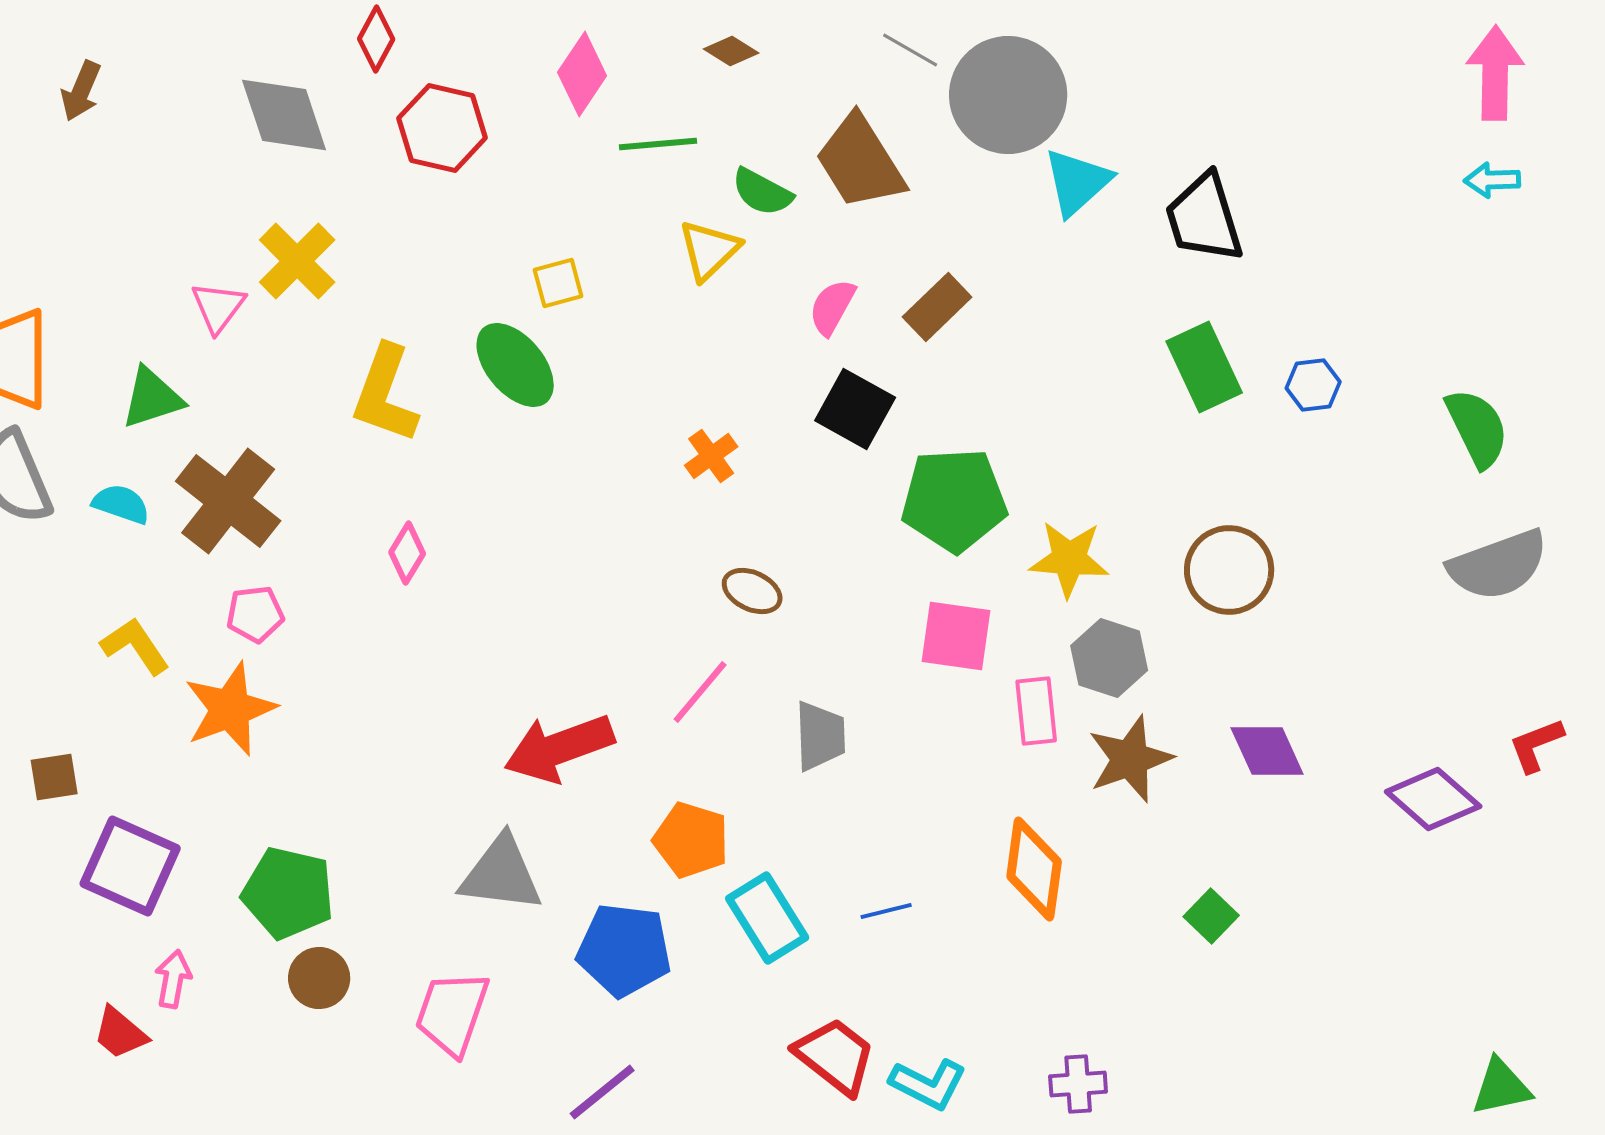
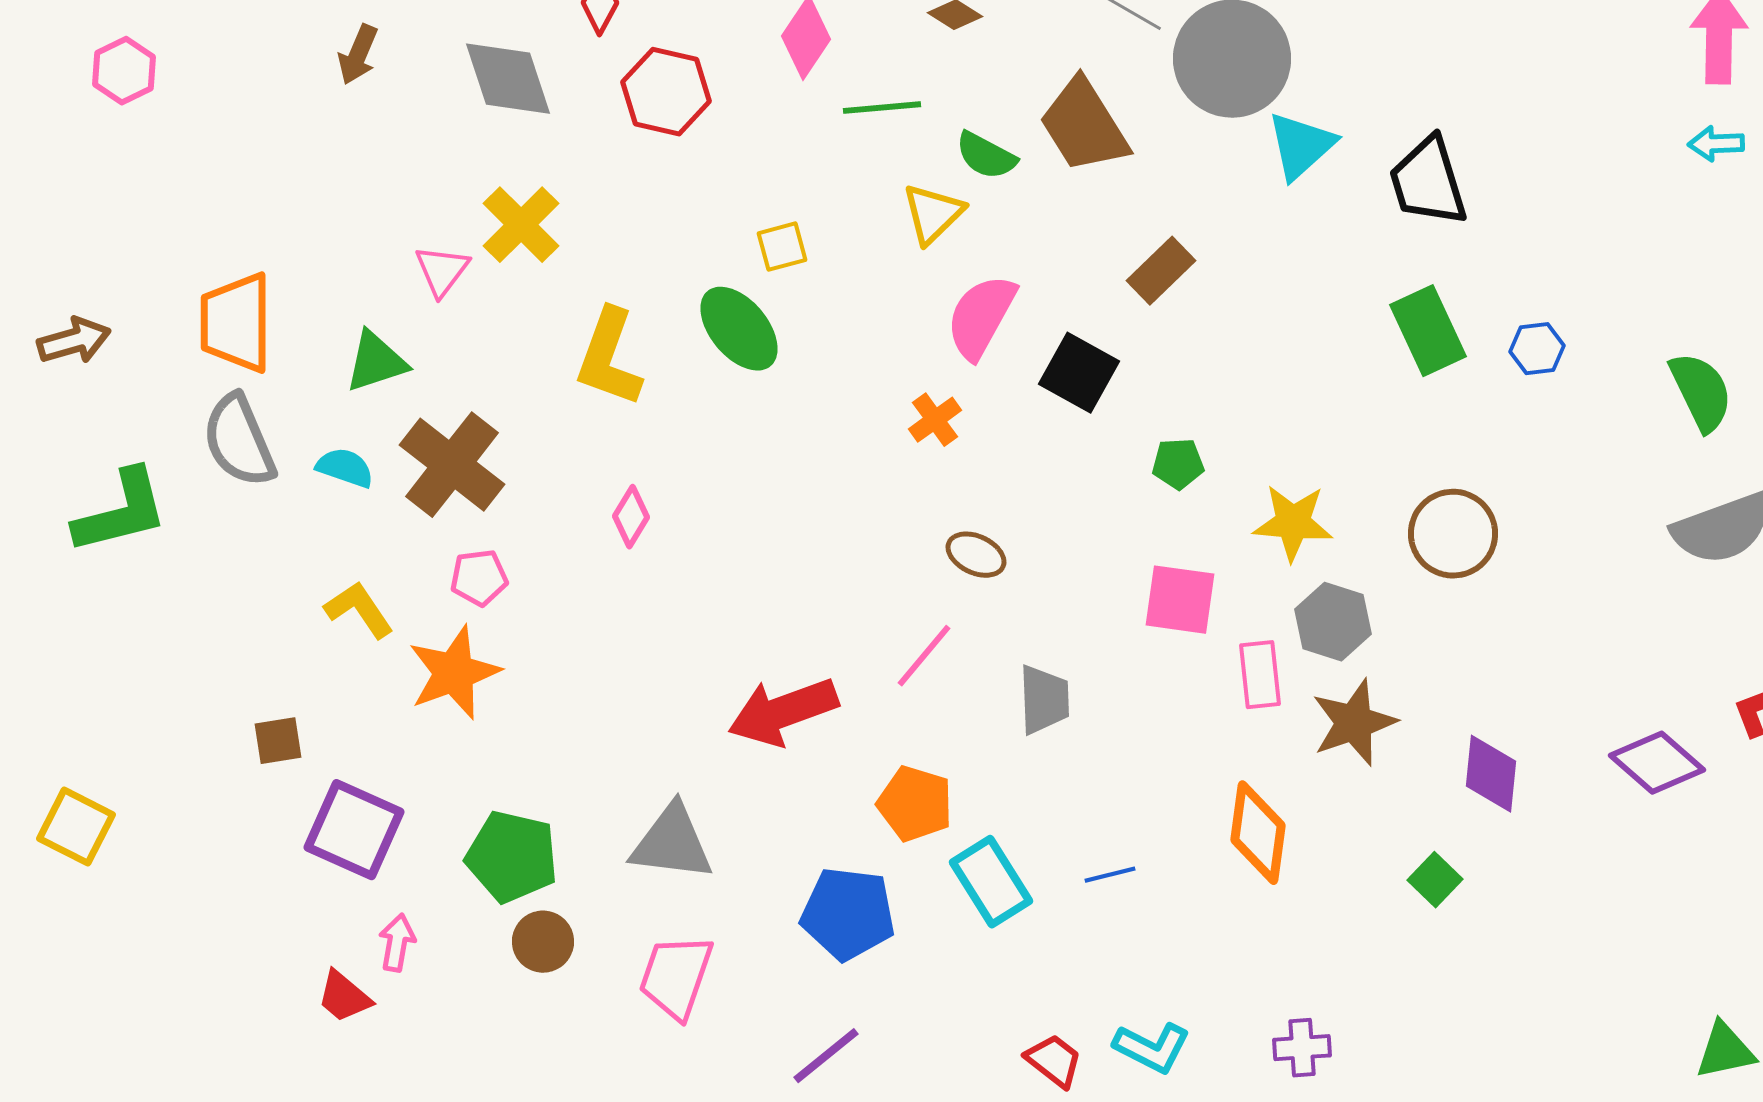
brown arrow: (81, 91) -> (358, 55), moved
pink semicircle: (832, 307) -> (981, 317), moved, size x1.5
green pentagon: (954, 500) -> (1178, 464), size x0.5
purple diamond: (1267, 751) -> (1491, 774), moved, turned 30
gray triangle: (501, 874) -> (672, 843), moved
red trapezoid: (835, 1056) -> (1054, 1061), moved, size x0.7

